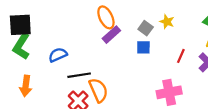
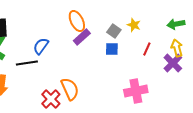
blue semicircle: (58, 55) -> (41, 46), moved, turned -30
red line: (181, 56) -> (147, 49), moved
black line: (79, 75) -> (27, 63), moved

